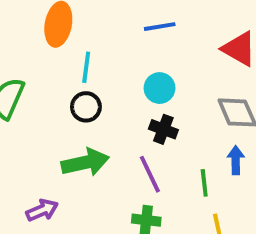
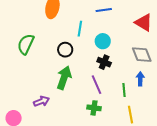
cyan line: (86, 67) -> (80, 29), moved
green arrow: (85, 162) -> (64, 78), turned -60

